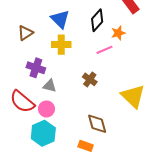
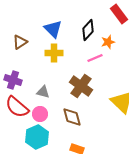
purple cross: (36, 68) -> (13, 80), moved
brown cross: (90, 79) -> (81, 86), size x1.6
brown diamond: (97, 124) -> (72, 117), moved

